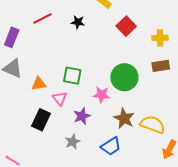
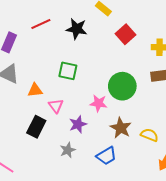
black star: (78, 22) -> (77, 29), size x1.5
green square: (72, 76) -> (68, 71), moved
yellow semicircle: (153, 125) -> (149, 135), size x0.7

